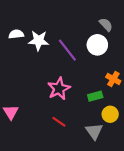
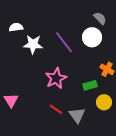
white star: (39, 41) -> (33, 44), moved
gray triangle: (94, 131) -> (77, 115), moved

